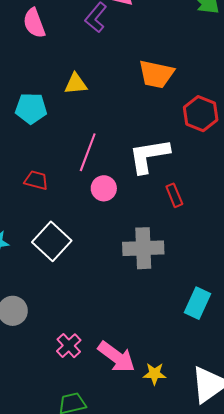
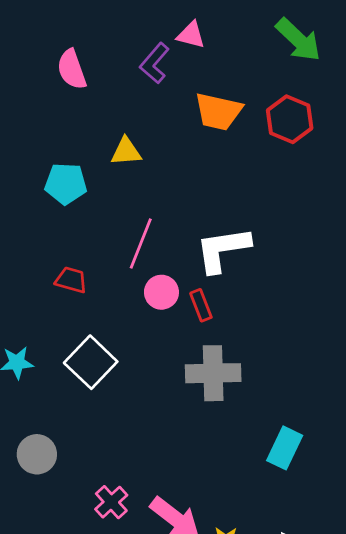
orange trapezoid: (156, 74) -> (218, 112), moved
red hexagon: (201, 114) -> (290, 119), moved
red rectangle: (174, 195) -> (201, 305), moved

